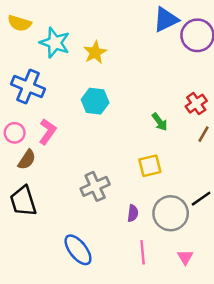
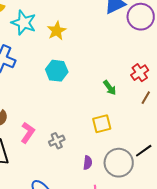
pink L-shape: (48, 132) -> (28, 133), moved
gray cross: (95, 186) -> (57, 141), size x0.7

